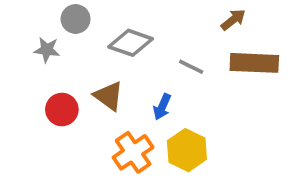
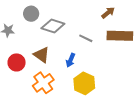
gray circle: (76, 19) -> (31, 14), moved
orange cross: (133, 152) -> (43, 83), moved

